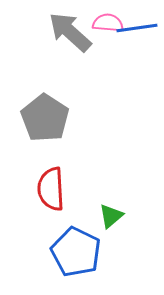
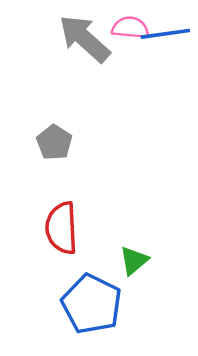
gray pentagon: (45, 118) -> (54, 142), size x0.6

